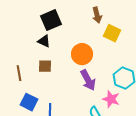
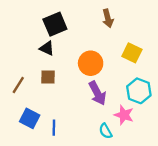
yellow square: (112, 33) -> (132, 53), moved
brown line: (19, 73) -> (18, 85), turned 42

